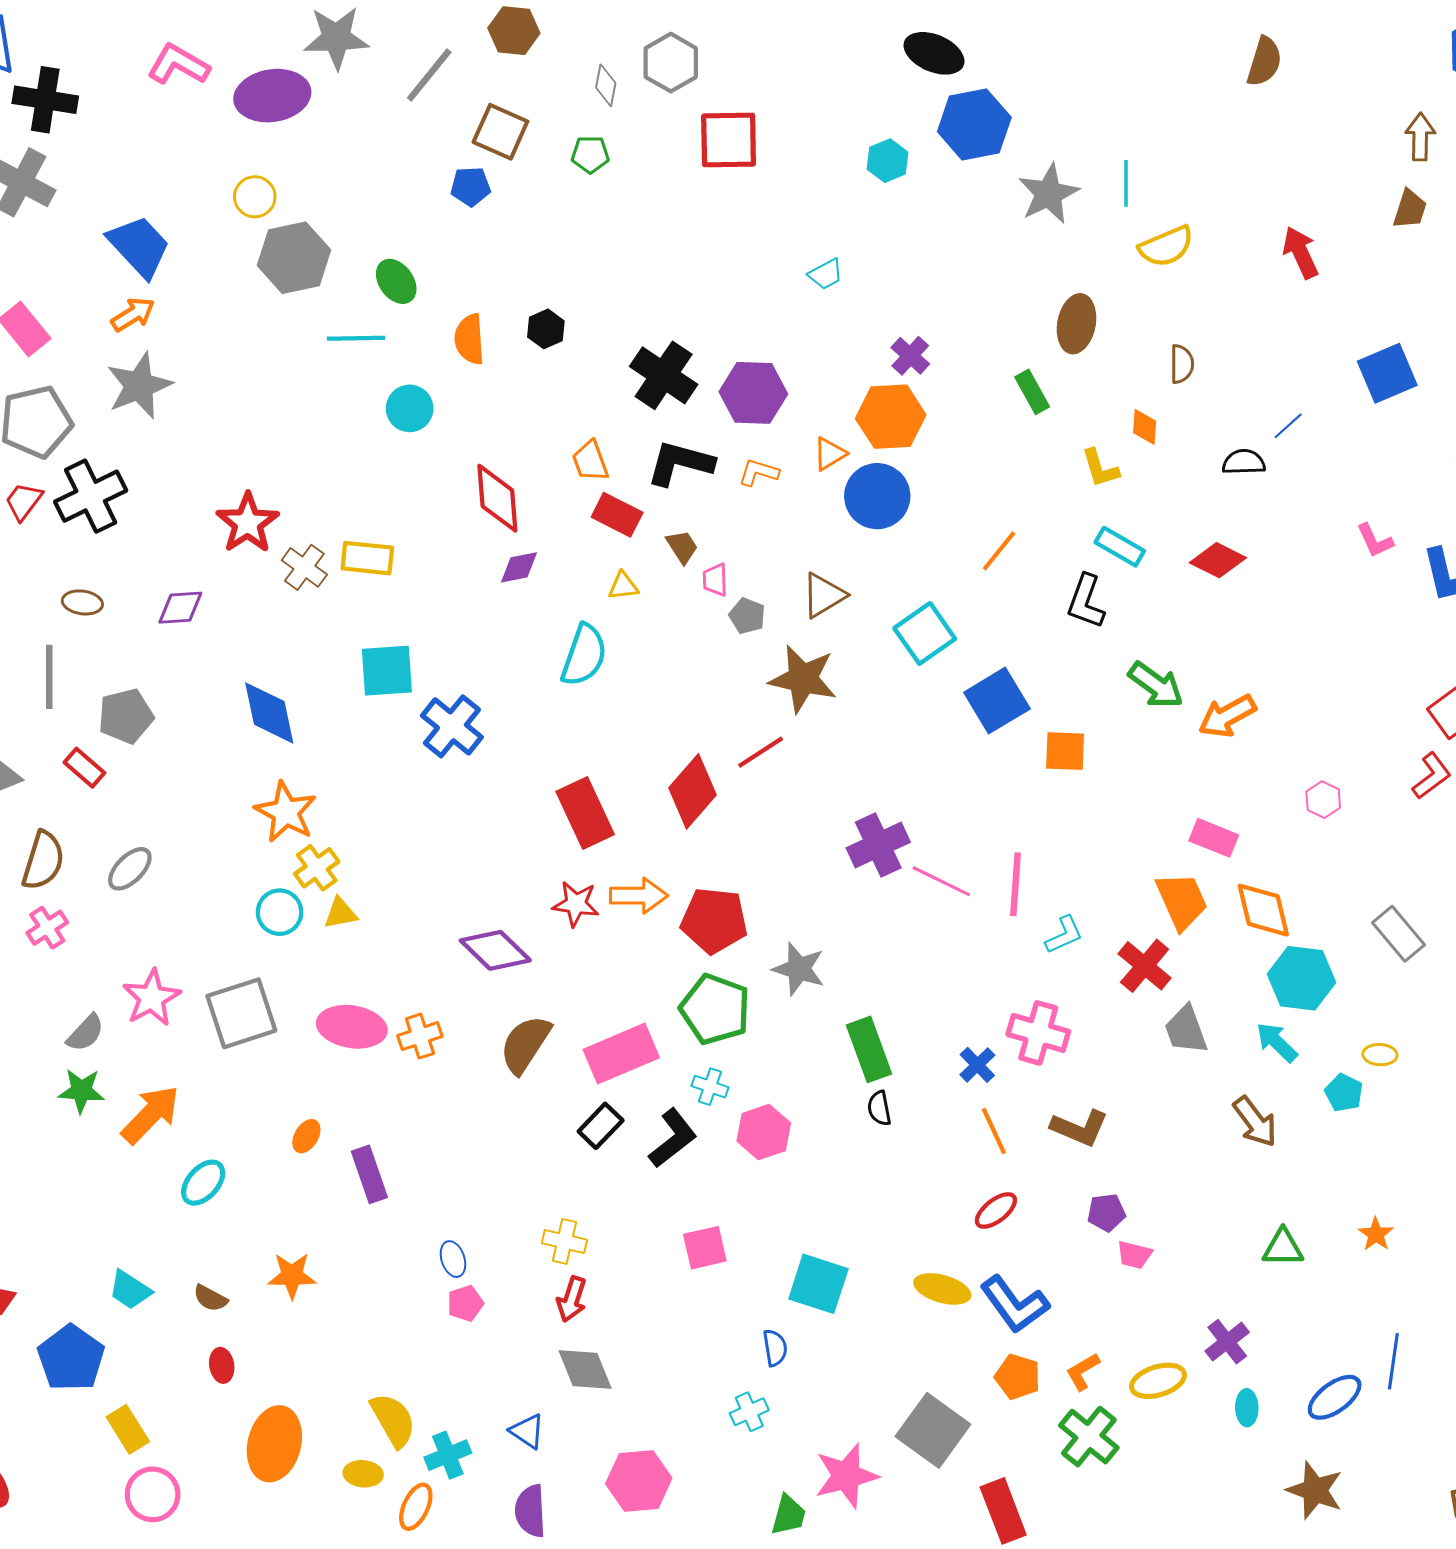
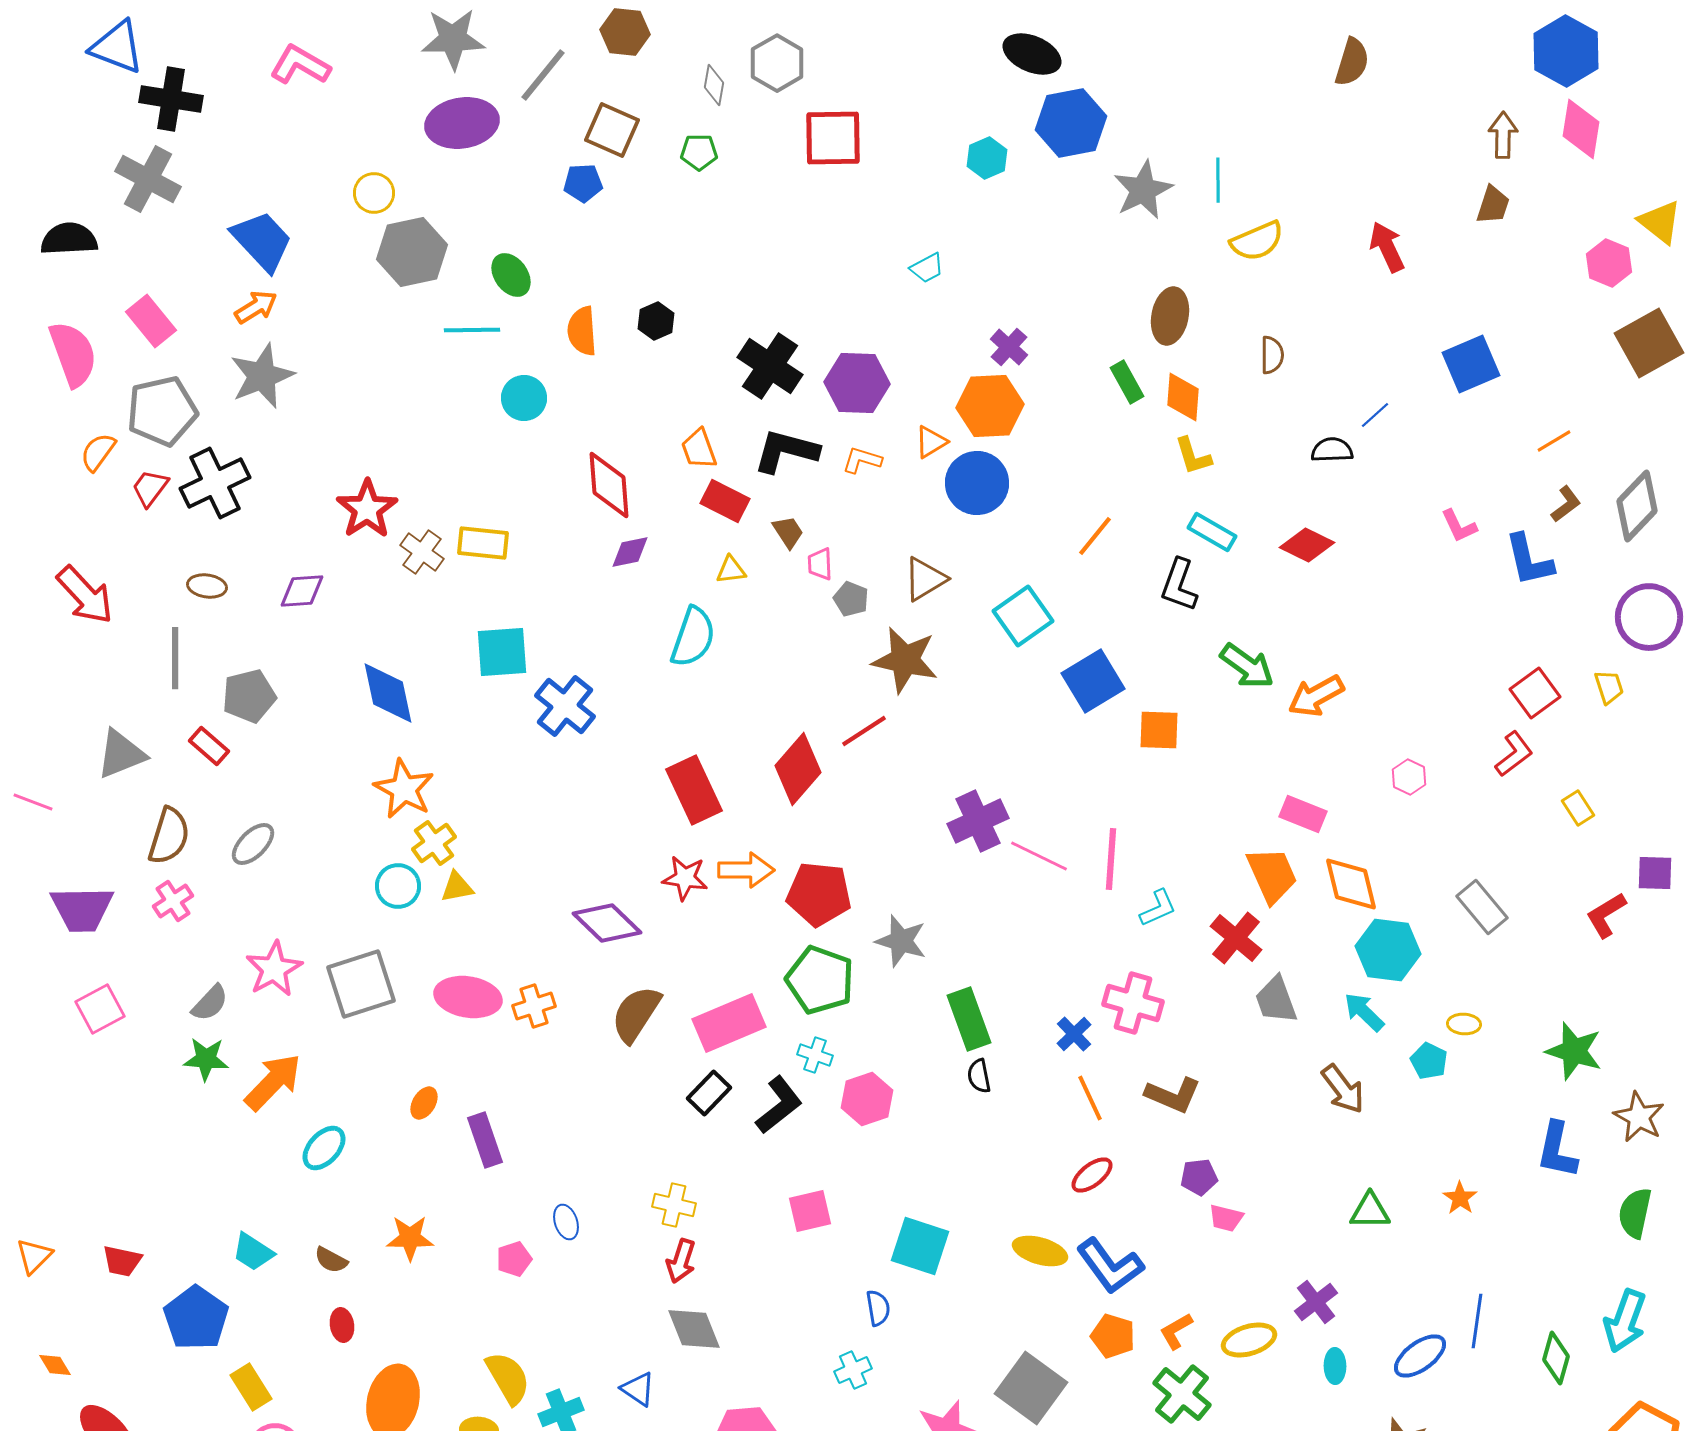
purple ellipse: (272, 96) -> (462, 123), moved
orange diamond: (1145, 427) -> (1183, 397), moved, size x1.4
pink pentagon: (465, 1303) -> (514, 1259), moved

